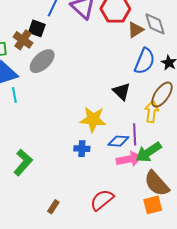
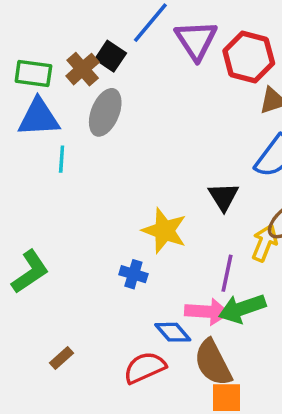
gray ellipse: (42, 61) -> (105, 112), turned -40
cyan line: (14, 95) -> (62, 159), moved
blue diamond: (118, 141) -> (173, 332), moved, turned 30
brown semicircle: (157, 184) -> (213, 363), moved

